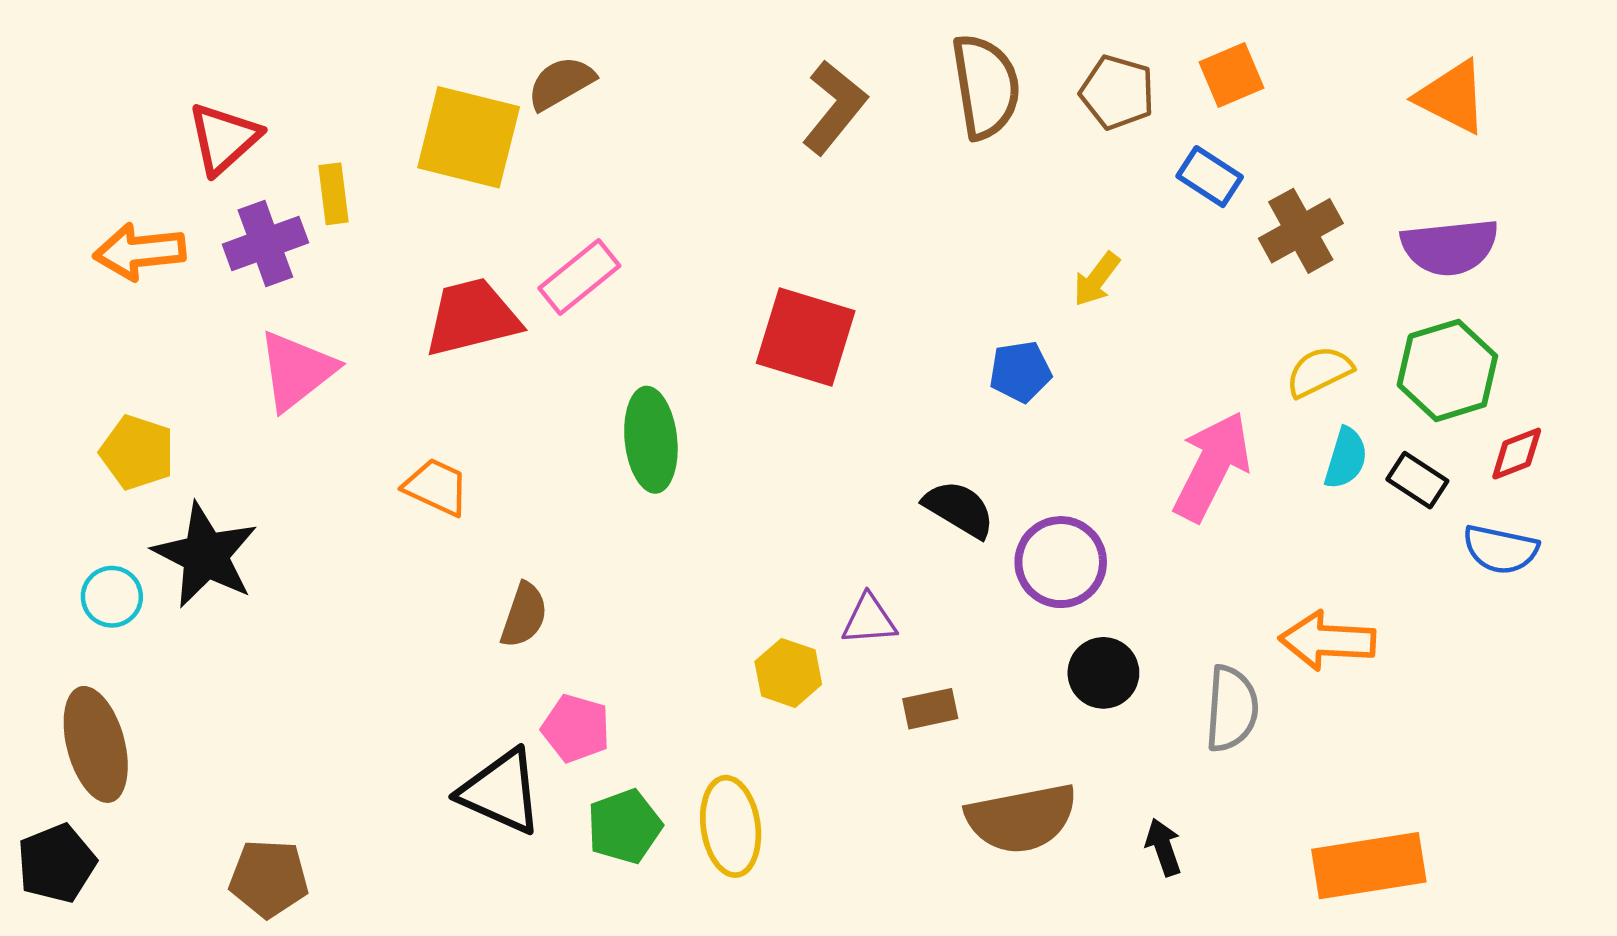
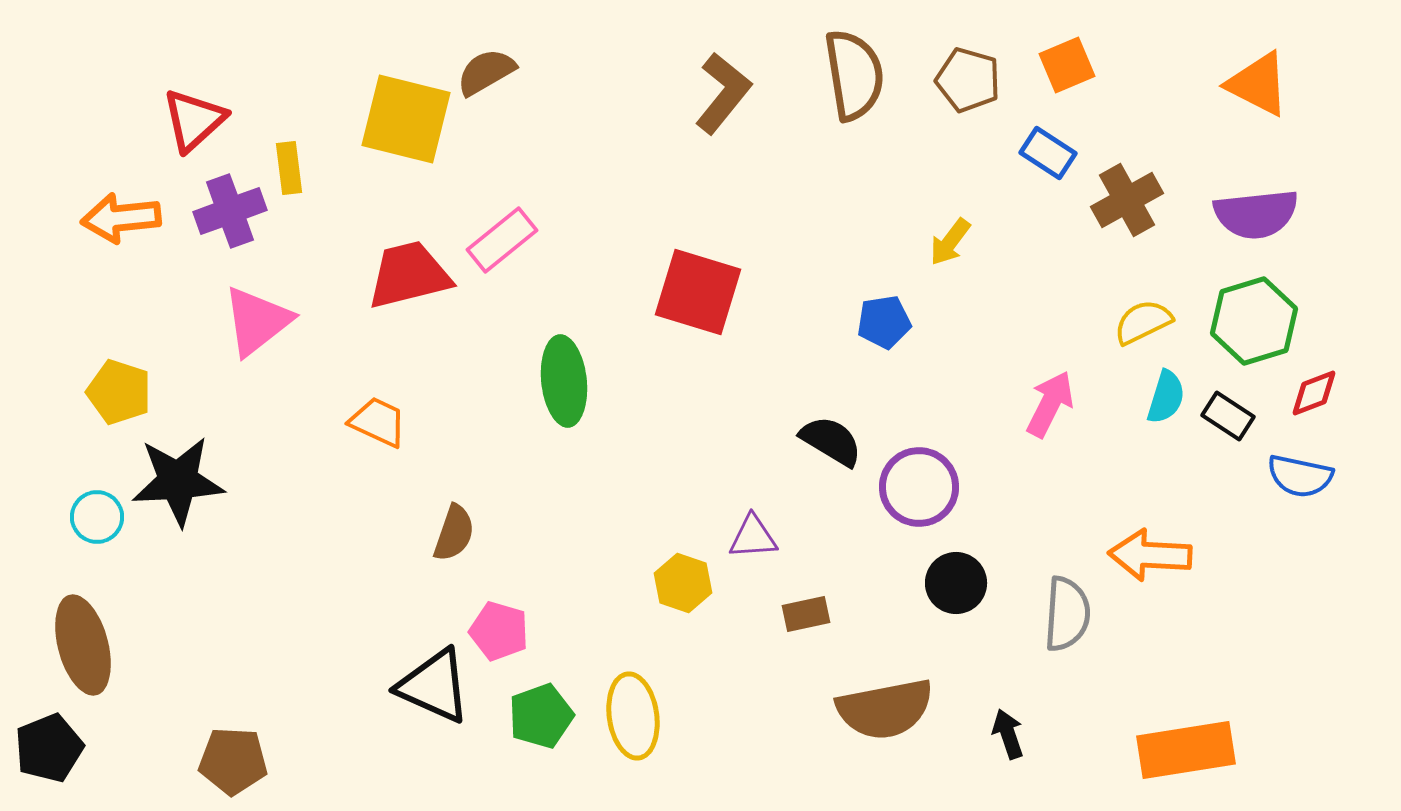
pink arrow: (1212, 466) -> (1050, 404), size x0.7
black star: (205, 555) -> (178, 481), turned -30

